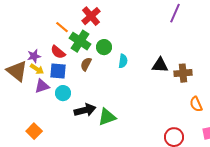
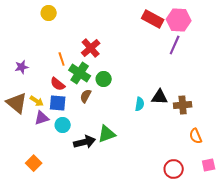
orange line: (62, 27) -> (62, 59), turned 32
purple star: (34, 56) -> (22, 67), moved
cyan semicircle: (123, 61) -> (140, 104), moved
green triangle: (107, 117) -> (107, 134), moved

